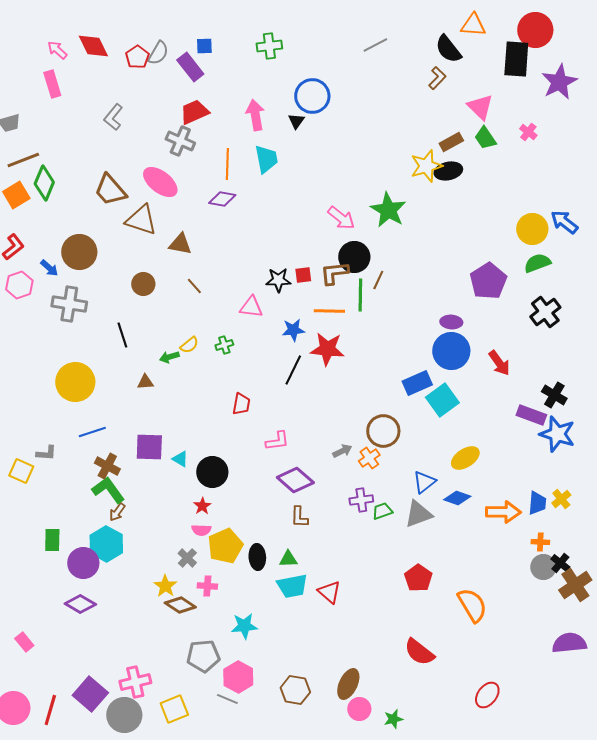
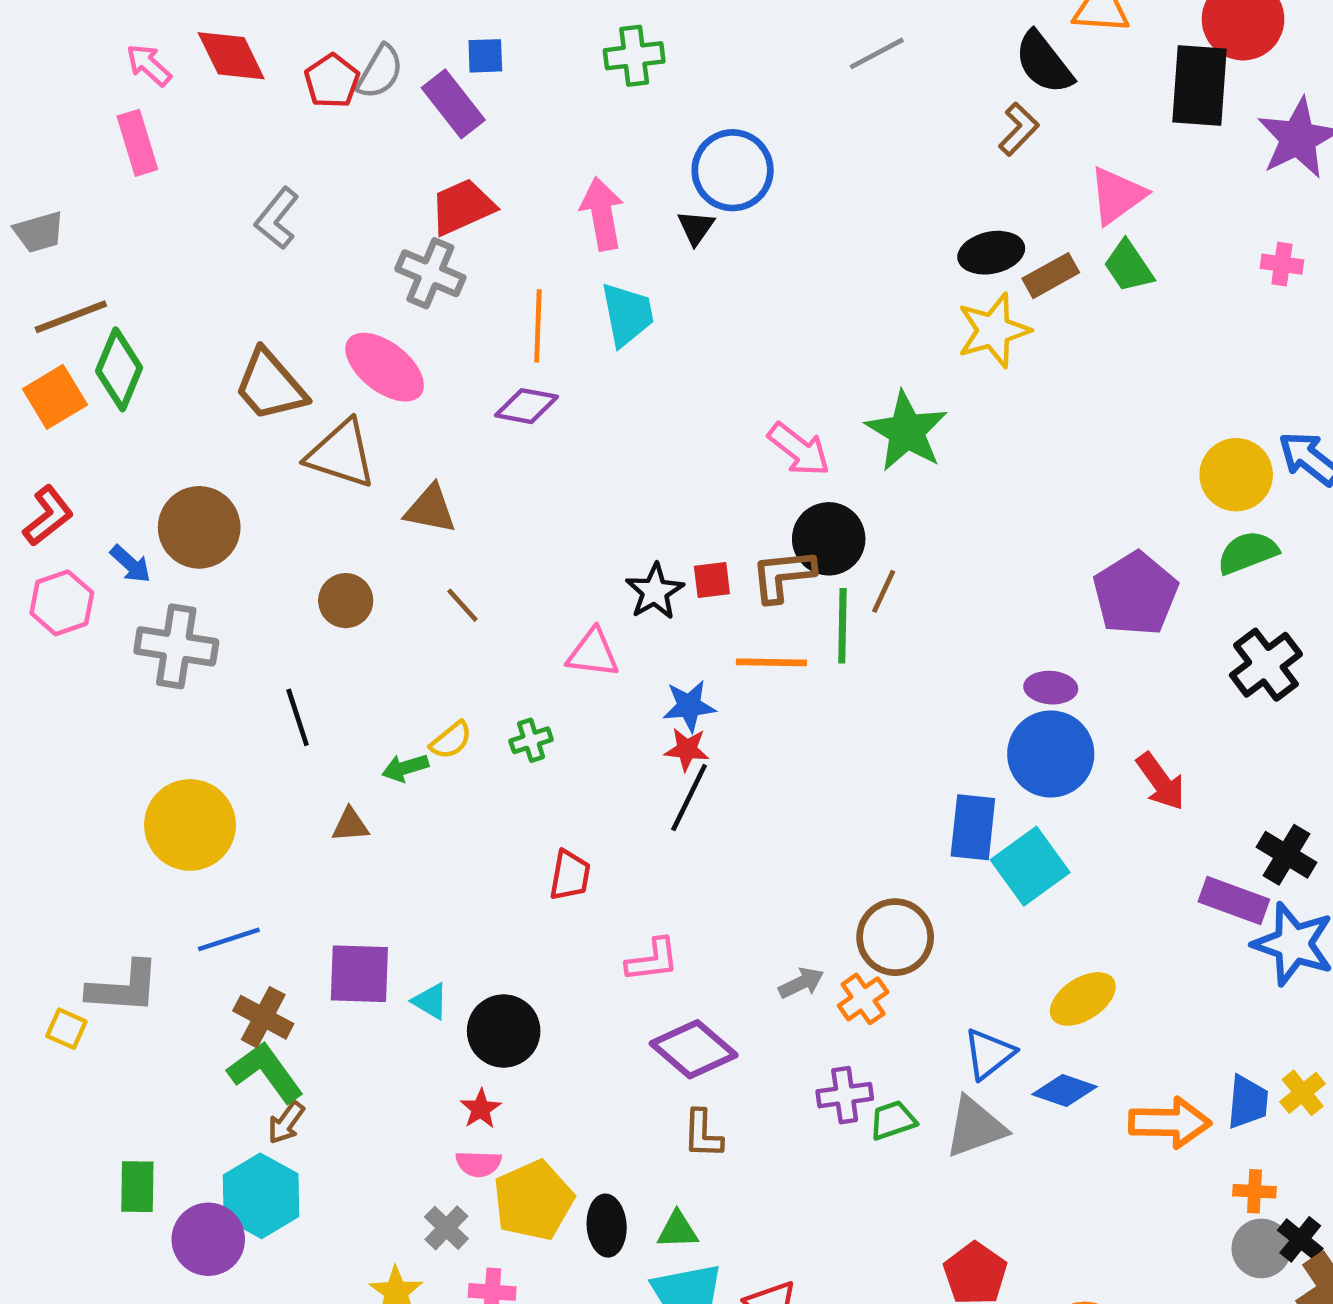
pink triangle: (480, 107) -> (1117, 195), turned 40
pink cross: (528, 132) -> (1282, 264), moved, turned -30
black ellipse: (448, 171) -> (991, 253), moved
black star: (278, 280) -> (655, 591), turned -30
red star: (327, 349) -> (687, 749), moved, size x0.6
blue rectangle: (417, 383) -> (973, 827), turned -60
gray L-shape: (46, 453) -> (124, 987), size x1.6
yellow square: (21, 471) -> (66, 1029), size x0.7

